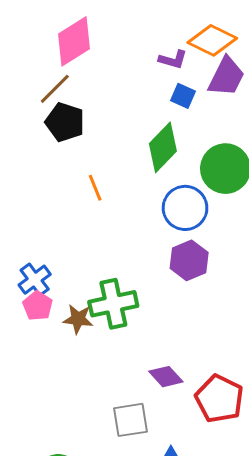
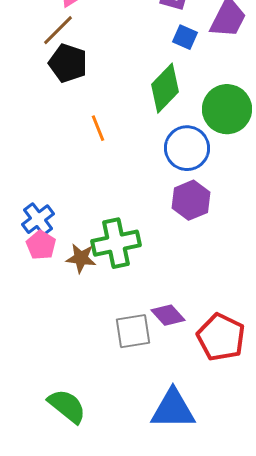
gray square: (131, 420) -> (133, 331), moved

